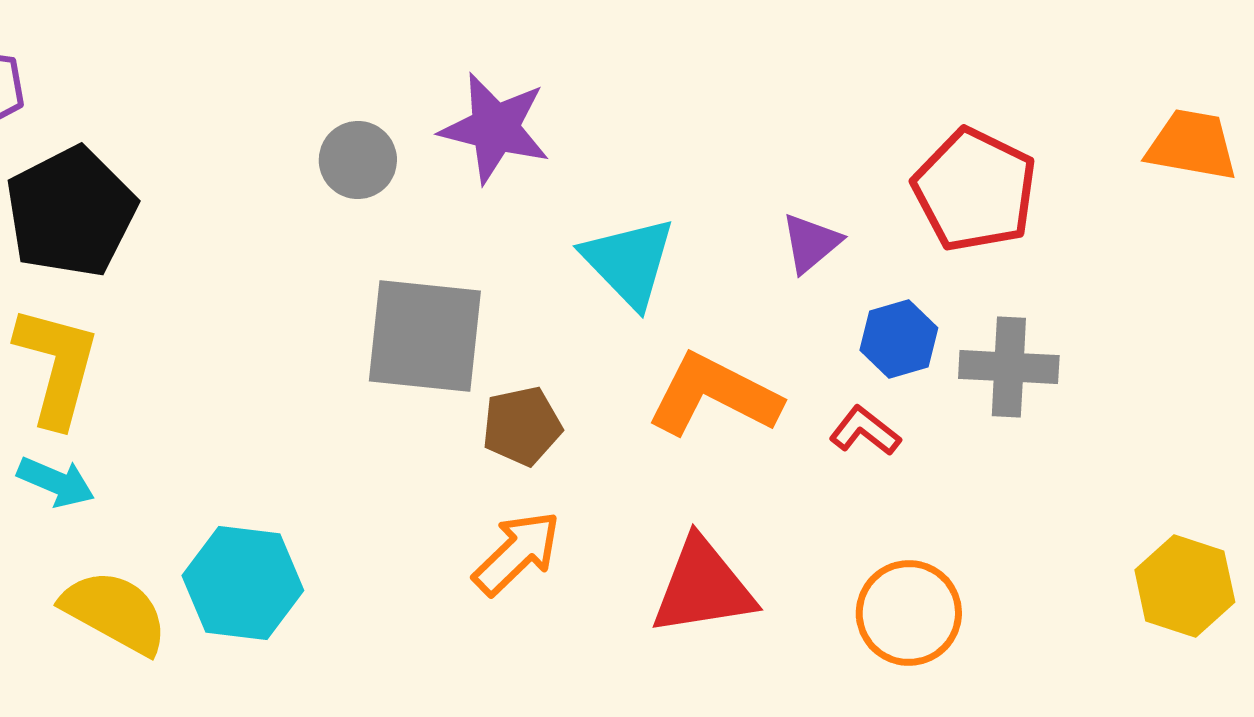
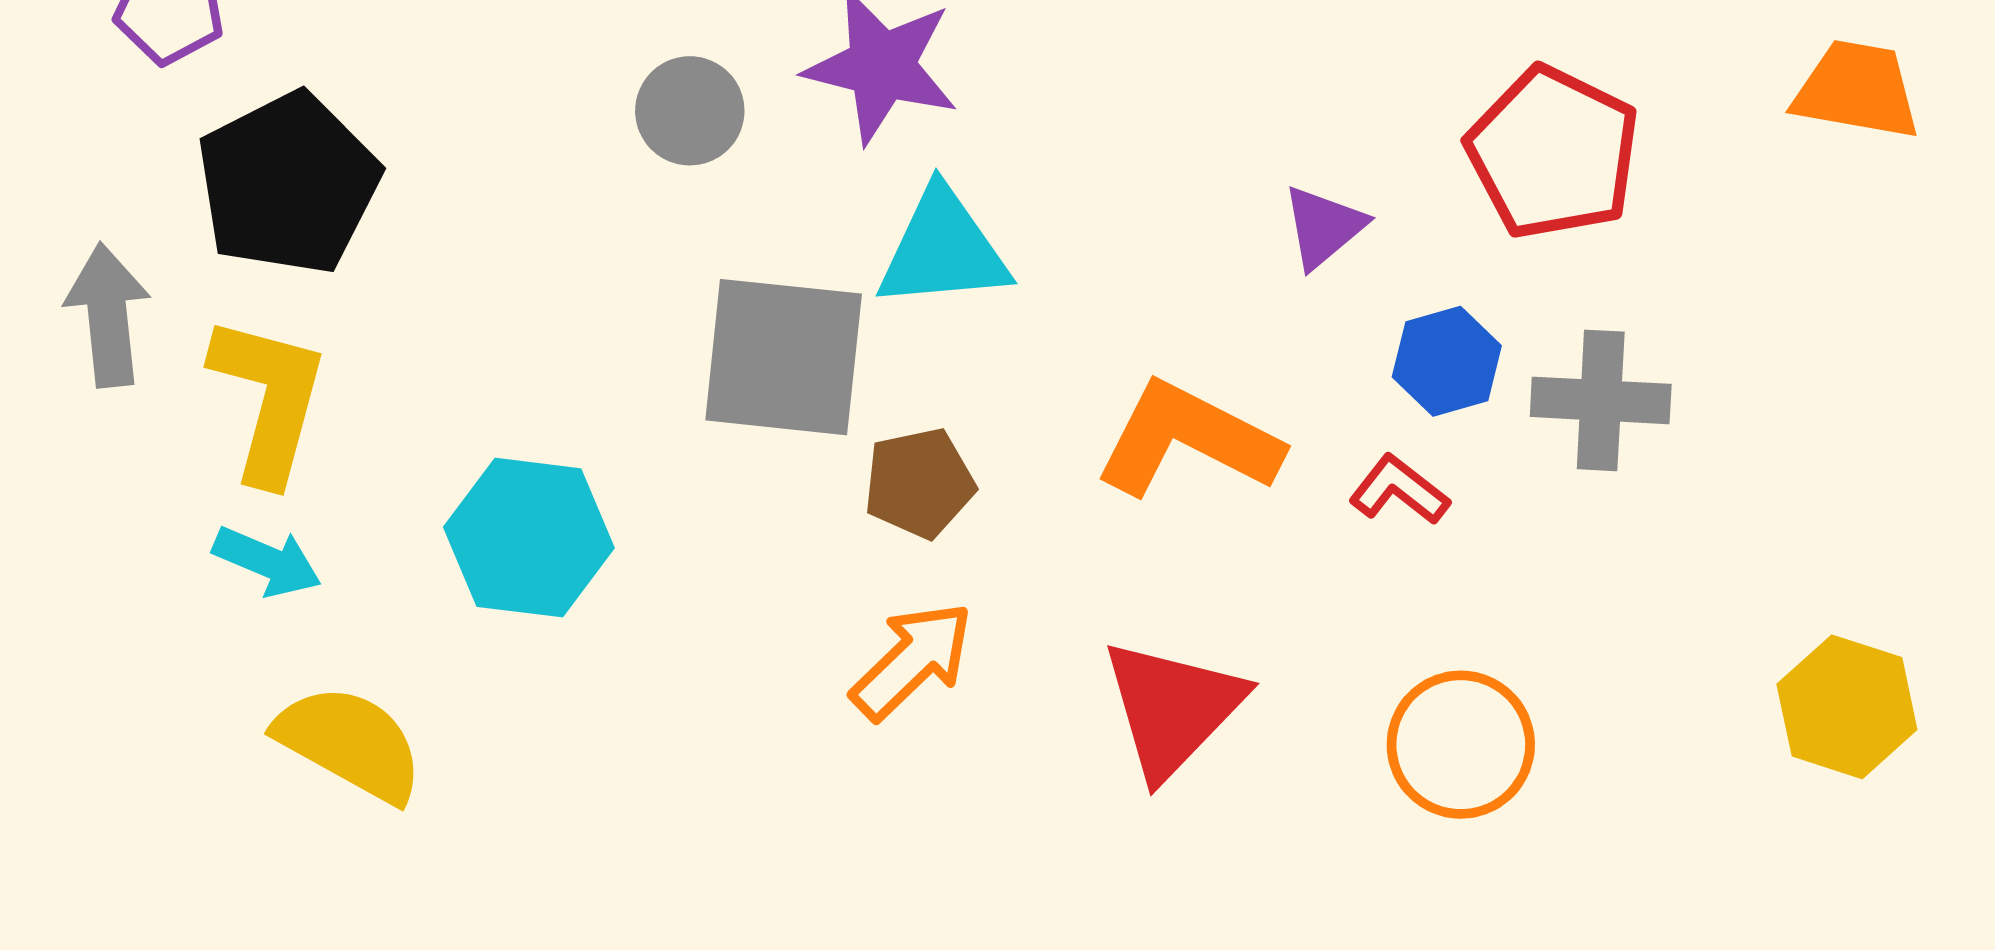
cyan triangle: (629, 262) -> (943, 249), moved, turned -51
cyan hexagon: (243, 583) -> (529, 538), moved
red triangle: (703, 587) -> (1173, 708), turned -37

